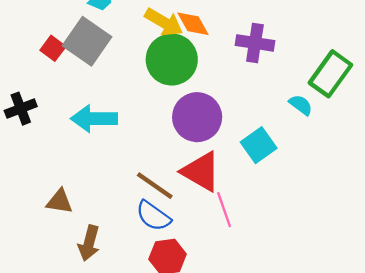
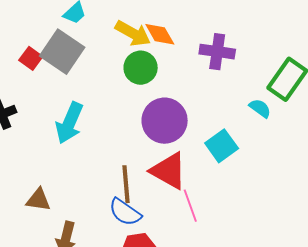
green circle: (172, 60) -> (141, 68), size x0.7
cyan arrow: (94, 119) -> (69, 123), turned -66
brown line: (155, 186) -> (126, 184), turned 51

